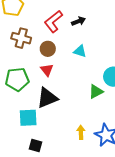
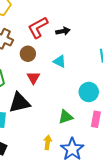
red triangle: (47, 70) -> (33, 78), moved
green triangle: (96, 91) -> (66, 117), moved

